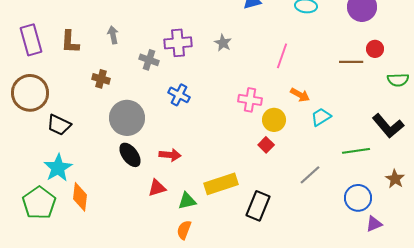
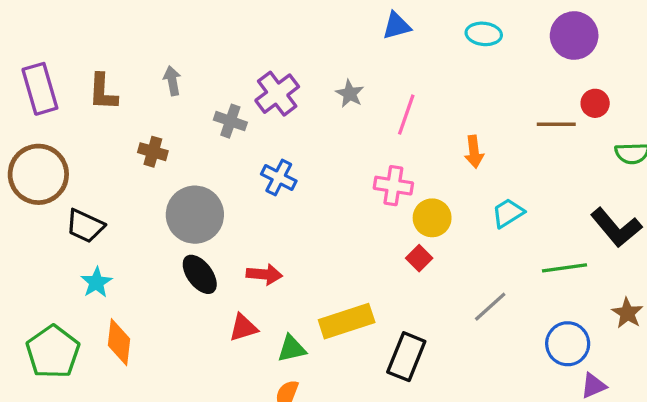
purple cross: (178, 43) -> (277, 94), turned -32
pink line: (282, 56) -> (406, 115), moved
orange arrow: (300, 95) -> (474, 152), moved, turned 54
cyan star: (58, 168) -> (96, 282), moved, size x0.7

